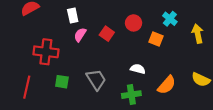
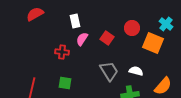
orange square: (156, 39) -> (153, 43), size x1.5
red cross: (46, 52) -> (62, 52), moved, size x0.6
gray trapezoid: (96, 80) -> (109, 71), moved

